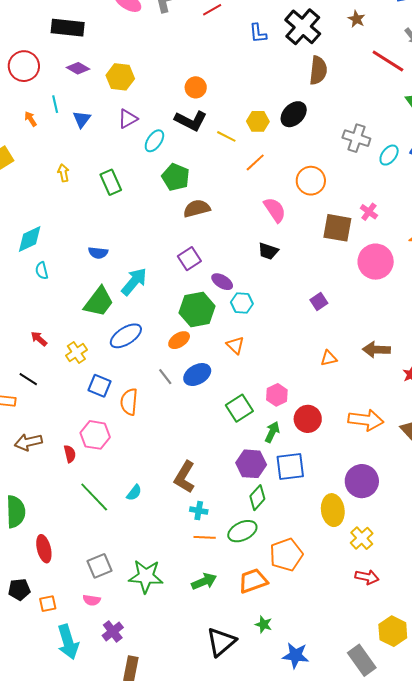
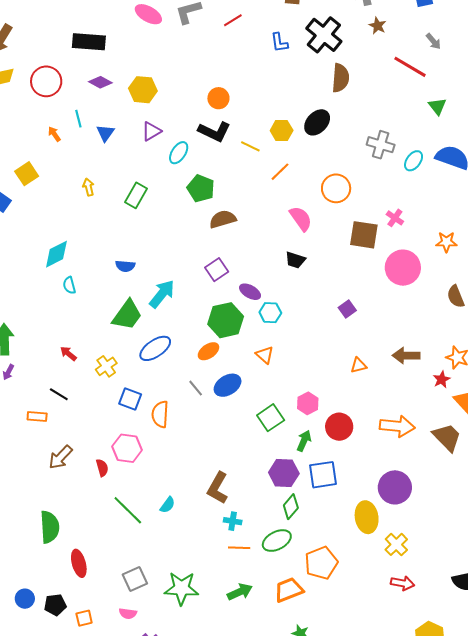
green rectangle: (111, 182) -> (136, 195), turned 55
brown arrow: (28, 442) -> (61, 457), turned -32

